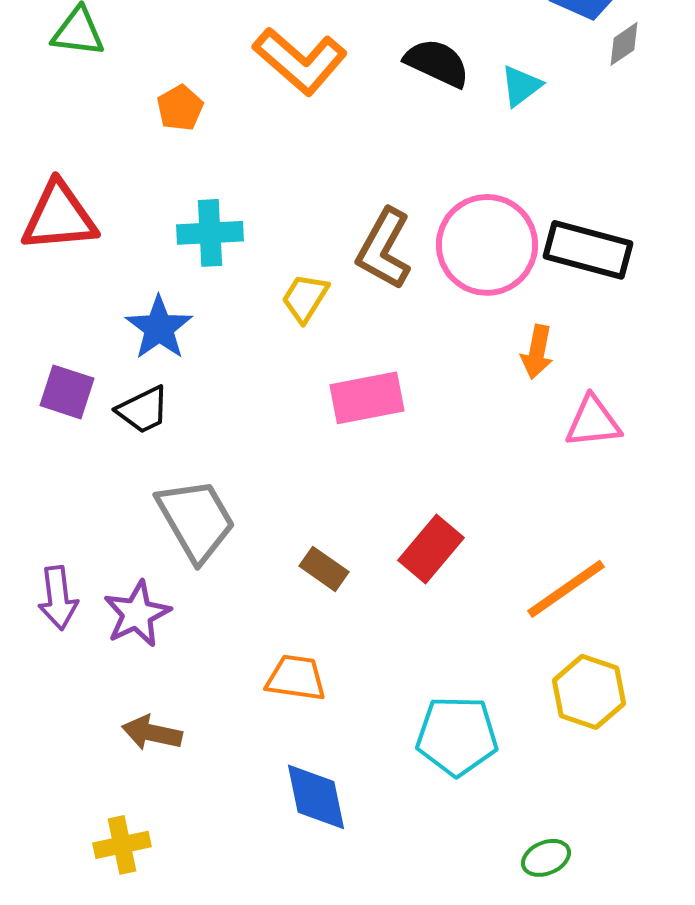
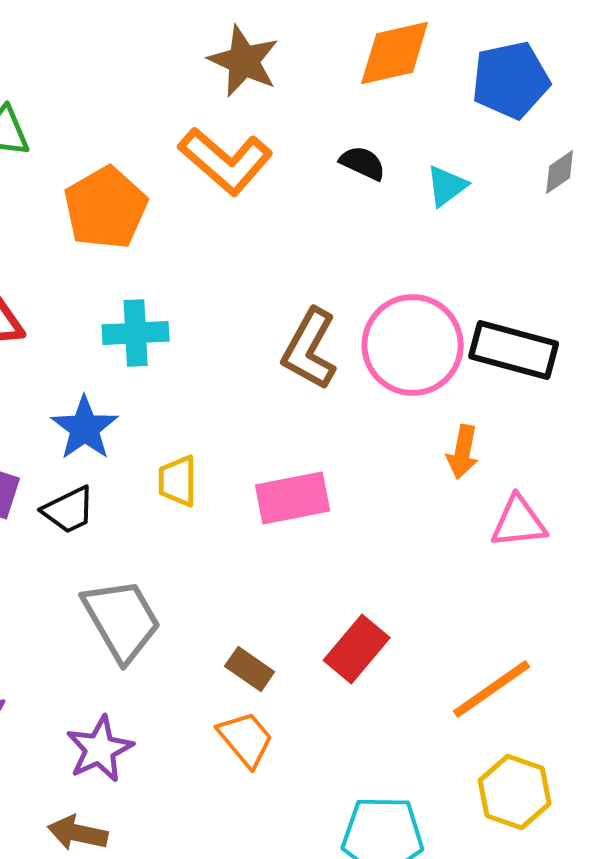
gray diamond: (624, 44) -> (560, 172), moved
black semicircle: (437, 63) -> (363, 163), size x0.7
orange pentagon: (180, 108) -> (106, 208), size x1.8
yellow trapezoid: (305, 298) -> (178, 481), moved, turned -32
purple star: (137, 614) -> (100, 749), moved
orange trapezoid: (296, 678) -> (246, 739), moved, turned 42

